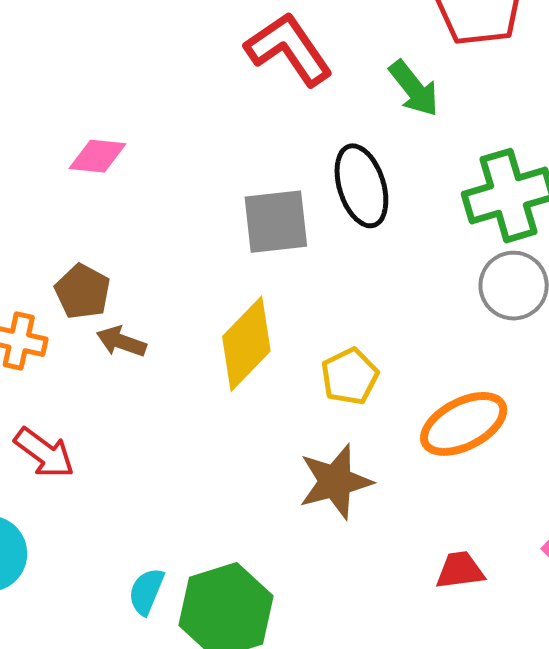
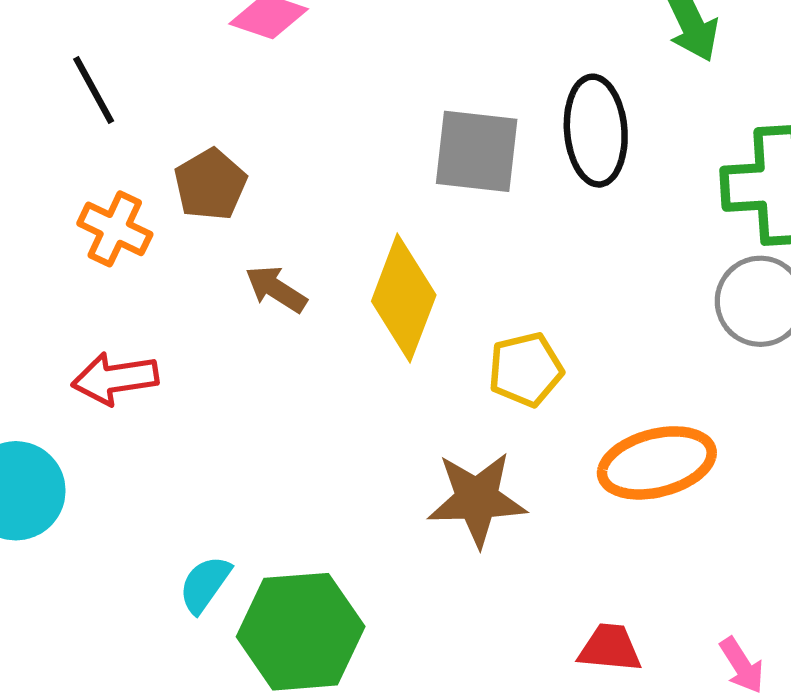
brown arrow: (121, 342) -> (276, 289), moved
yellow diamond: (246, 344) -> (404, 298), turned -36
red arrow: (44, 453) -> (115, 379), turned 122

